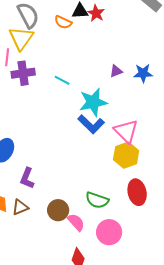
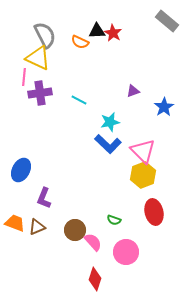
yellow triangle: (21, 38) -> (38, 58), turned -40
blue star: (143, 73) -> (164, 107), moved, turned -30
cyan star: (93, 102) -> (110, 122), size x0.7
green semicircle: (97, 200) -> (114, 220), size x0.6

